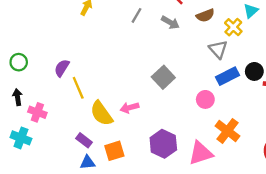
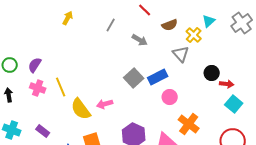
gray arrow: (170, 22) -> (140, 40), moved
purple semicircle: (62, 68) -> (35, 65), moved
blue rectangle: (227, 76) -> (158, 77), moved
pink cross: (37, 112) -> (38, 88), moved
purple rectangle: (84, 140) -> (43, 131), moved

